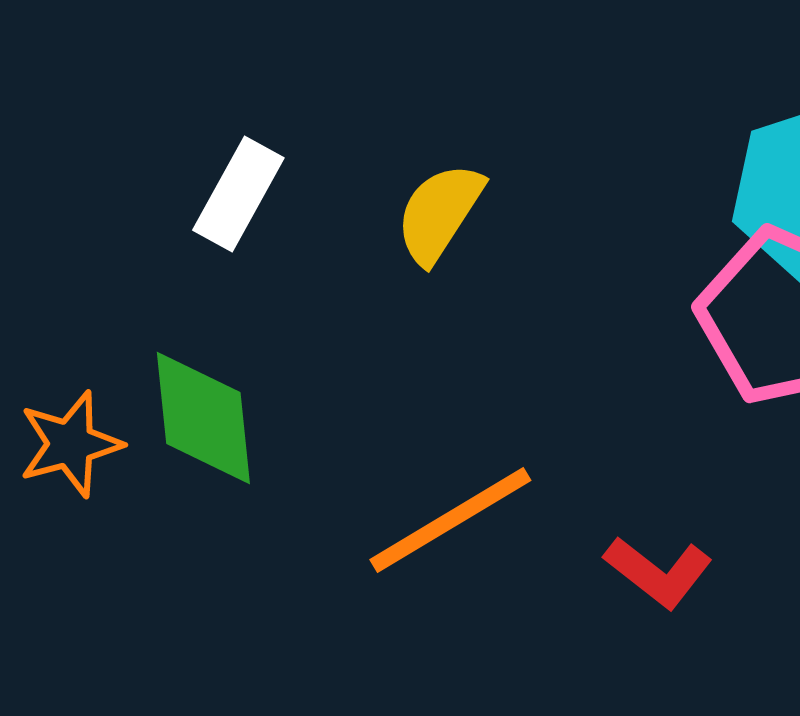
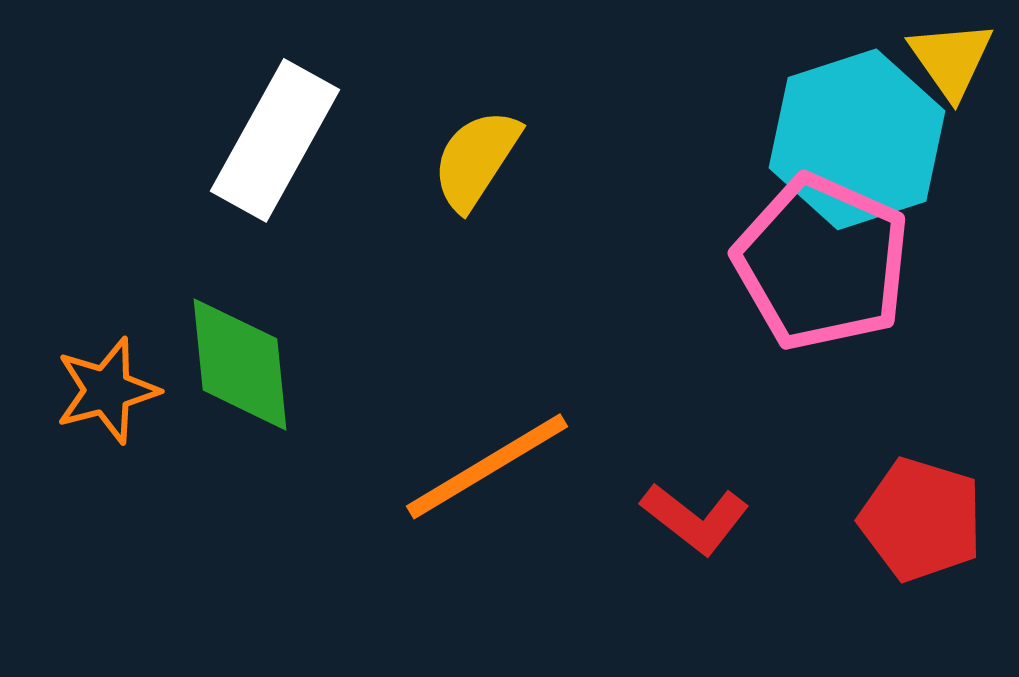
white rectangle: (238, 194) -> (275, 140), size x1.4

